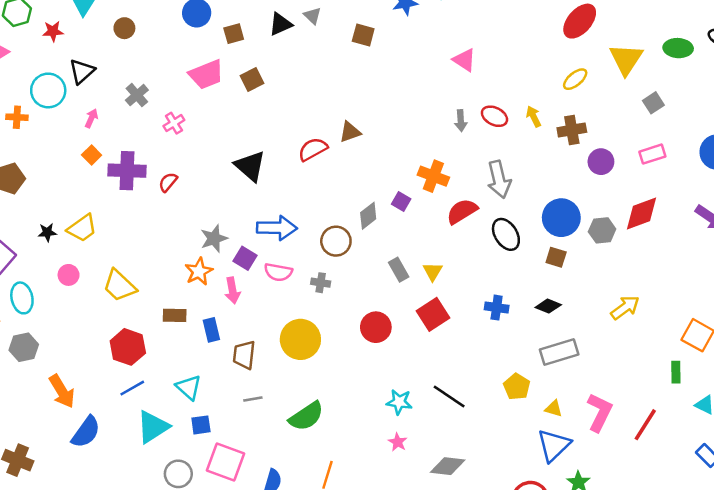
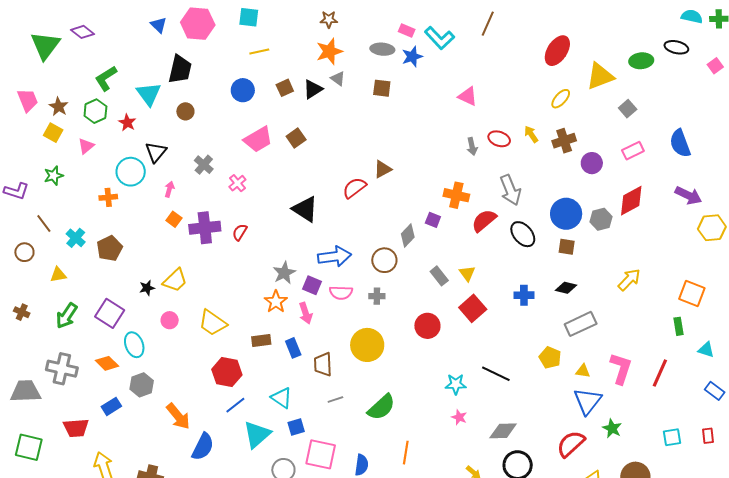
red star: (53, 31) -> (127, 123), turned -30
brown square: (234, 34) -> (285, 88), moved
yellow triangle: (626, 59) -> (600, 76), turned 44

